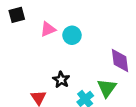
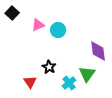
black square: (17, 15) -> (12, 13), turned -32

